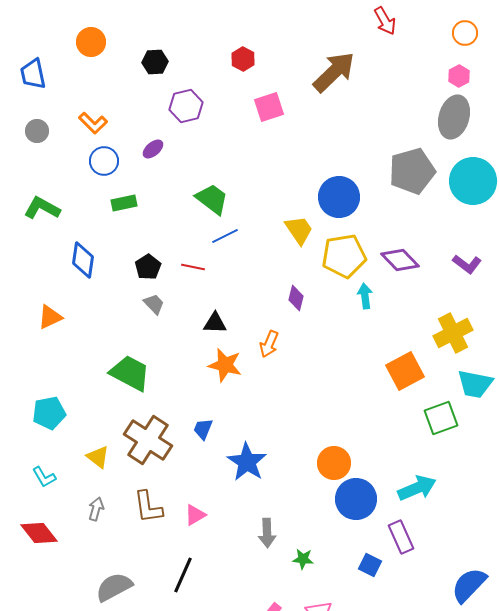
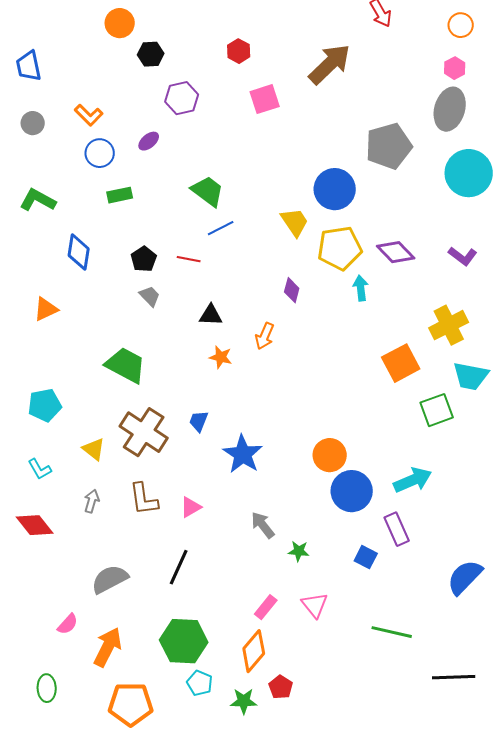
orange circle: (91, 42) -> (120, 23), moved
gray pentagon: (412, 171) -> (389, 146), moved
orange star: (225, 365) -> (221, 357), size x0.7
gray arrow: (267, 533) -> (263, 525), turned 144

